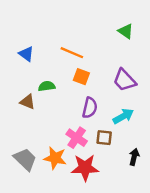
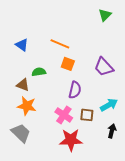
green triangle: (126, 31) -> (105, 15), moved, turned 40
cyan arrow: (123, 116) -> (109, 105), moved
orange star: (55, 158) -> (27, 106), moved

